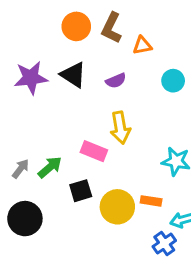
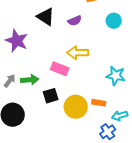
purple star: (31, 78) -> (17, 41), moved, turned 30
yellow arrow: (120, 128) -> (78, 53), turned 100
green arrow: (50, 167) -> (30, 80), turned 36

